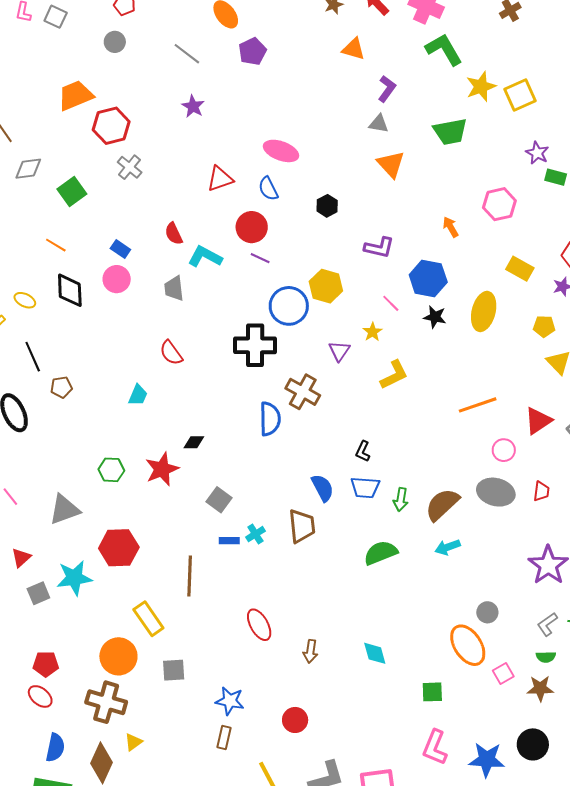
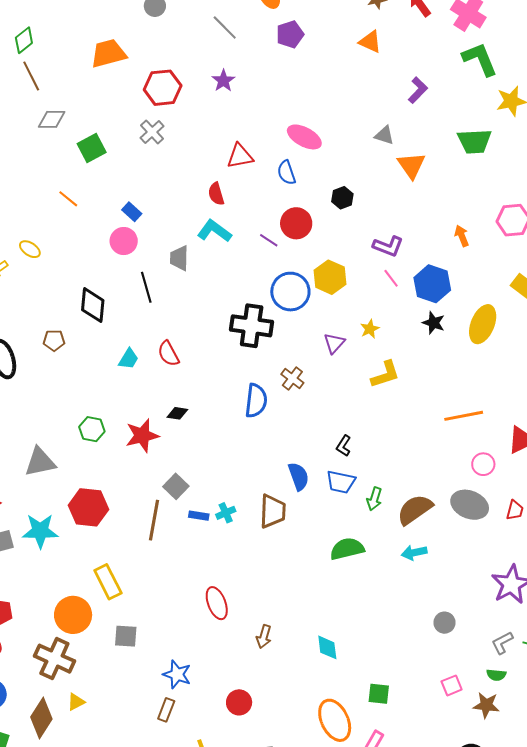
orange triangle: (354, 49) -> (370, 42), moved
gray triangle: (379, 124) -> (384, 135), moved
red hexagon: (111, 126) -> (163, 88), moved
red circle: (252, 227) -> (296, 223), moved
red semicircle: (174, 234) -> (216, 194), moved
black diamond: (70, 290) -> (93, 305), moved
pink line: (391, 303) -> (391, 278), moved
red semicircle: (171, 353) -> (168, 354), moved
black line: (33, 357) -> (146, 287), moved
brown cross: (303, 392) -> (292, 378), size x0.7
gray square: (219, 500) -> (176, 486), moved
brown line: (190, 576) -> (154, 520), moved
orange ellipse: (468, 645) -> (335, 720), moved

